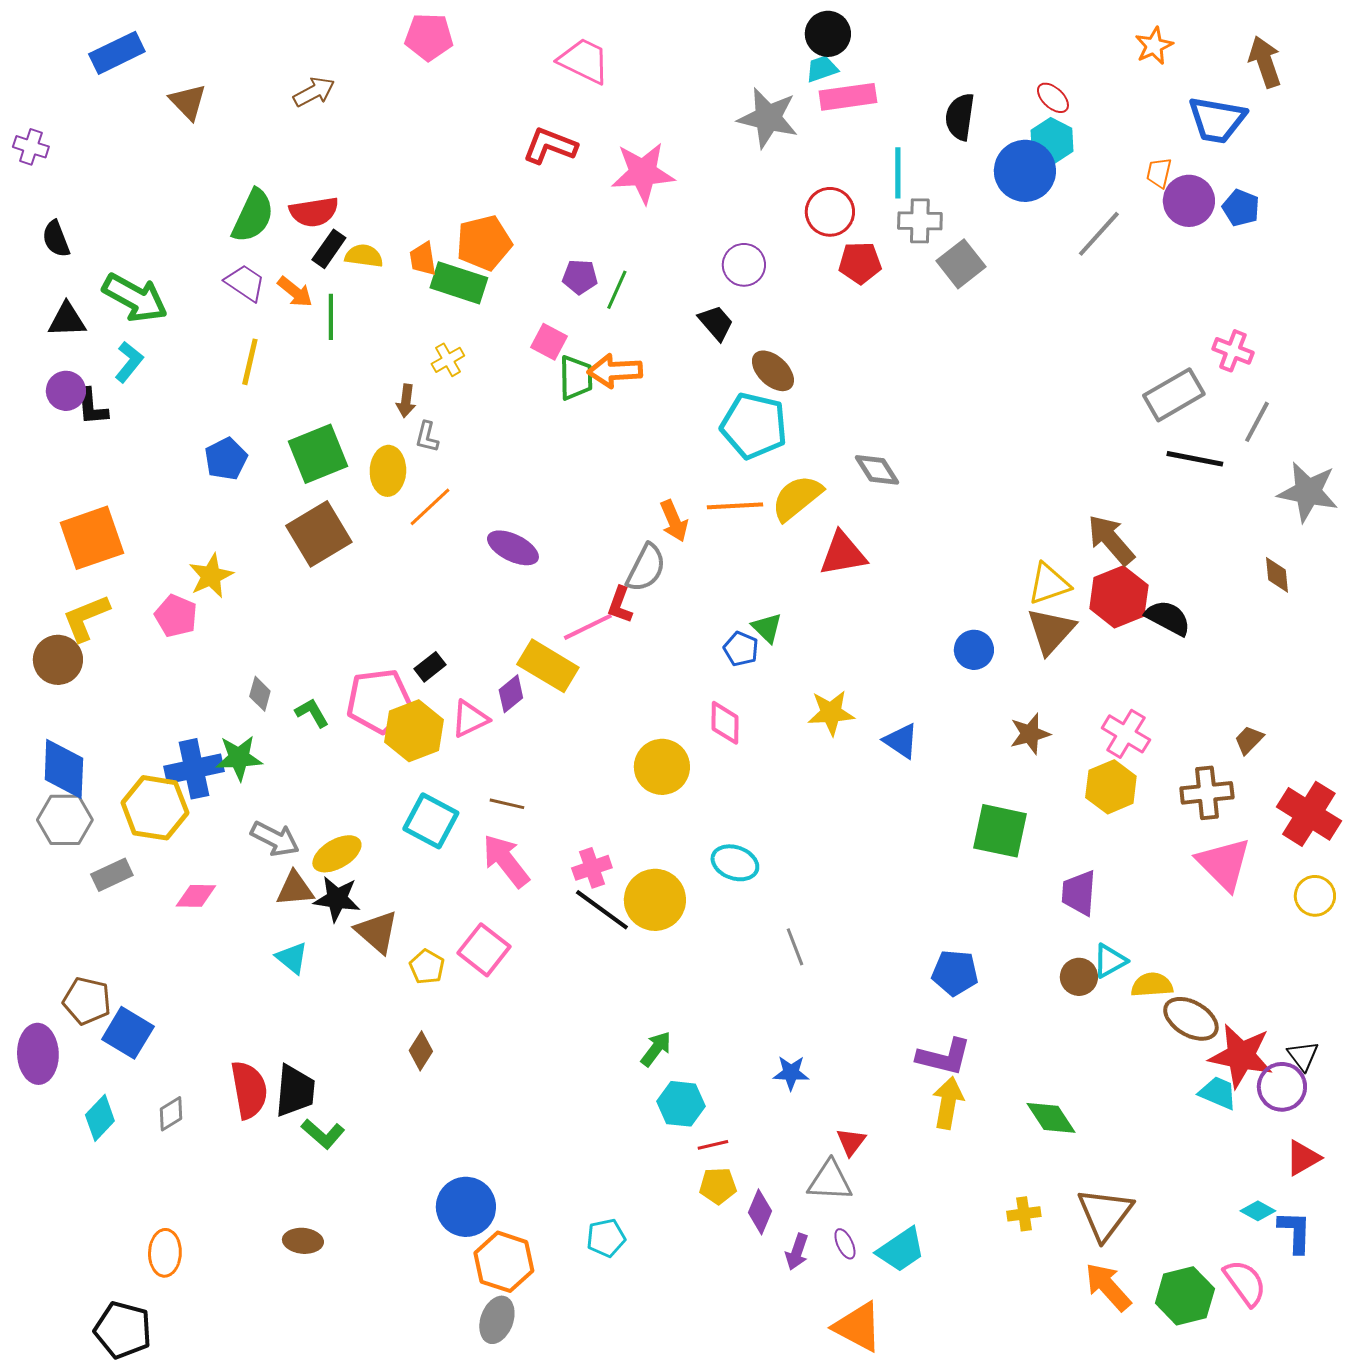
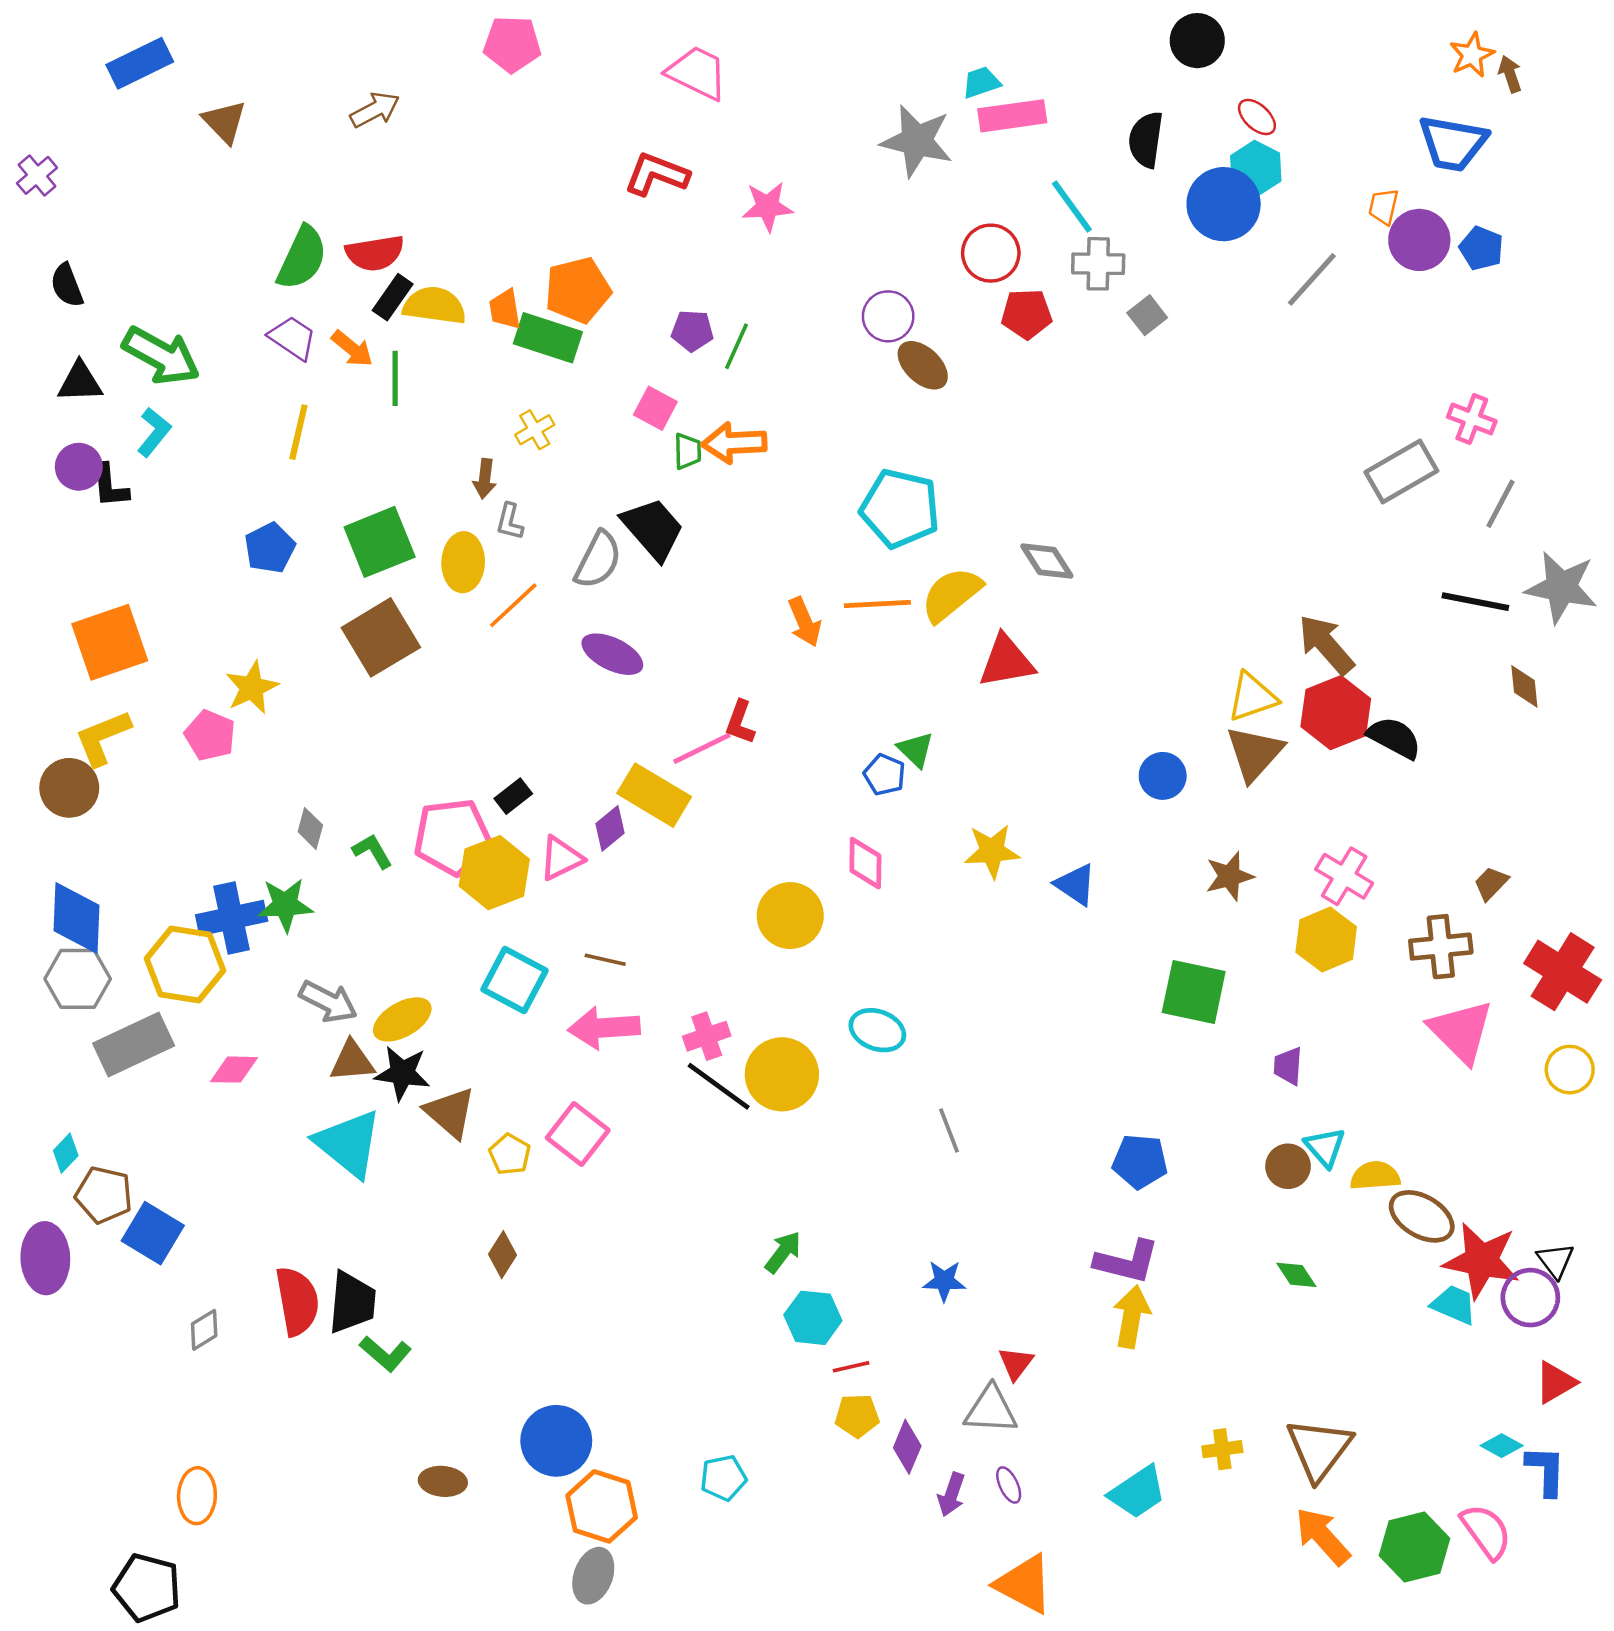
black circle: (828, 34) -> (1197, 41), moved
orange star: (1154, 46) -> (1472, 55), moved
brown arrow: (1265, 62) -> (1510, 74), size x0.6
purple cross: (31, 147) -> (37, 175), turned 32
pink star: (643, 173) -> (768, 207), size x0.7
cyan line: (898, 173) -> (1072, 207), turned -36
yellow semicircle: (364, 256) -> (435, 306), size x1.4
gray square: (961, 264) -> (1147, 315), size x0.7
black trapezoid: (716, 323) -> (653, 529), moved, size x1.5
brown ellipse: (773, 371) -> (923, 365), moved
green trapezoid: (576, 378) -> (688, 451), size x0.7
black line: (1195, 459) -> (1475, 602), moved
gray semicircle: (646, 568) -> (598, 560), moved
pink arrow: (506, 861) -> (604, 1028), turned -56
gray rectangle: (112, 875) -> (134, 1044), size x1.6
purple trapezoid: (1079, 893) -> (1288, 1066), size x0.7
cyan triangle: (292, 958) -> (349, 1144), size x1.8
cyan triangle: (1110, 961) -> (1325, 1147), turned -42
cyan diamond: (100, 1118) -> (66, 1153), moved, size x0.7
green diamond: (1051, 1118) -> (1296, 1275), moved, size x0.7
brown ellipse: (303, 1241) -> (443, 1481), moved
cyan trapezoid: (901, 1250) -> (1138, 1492), moved

